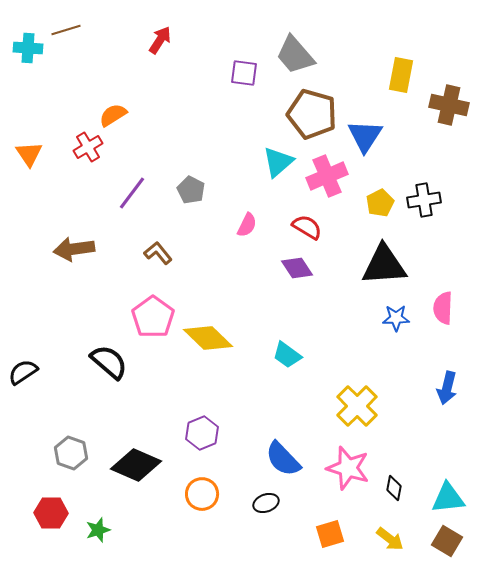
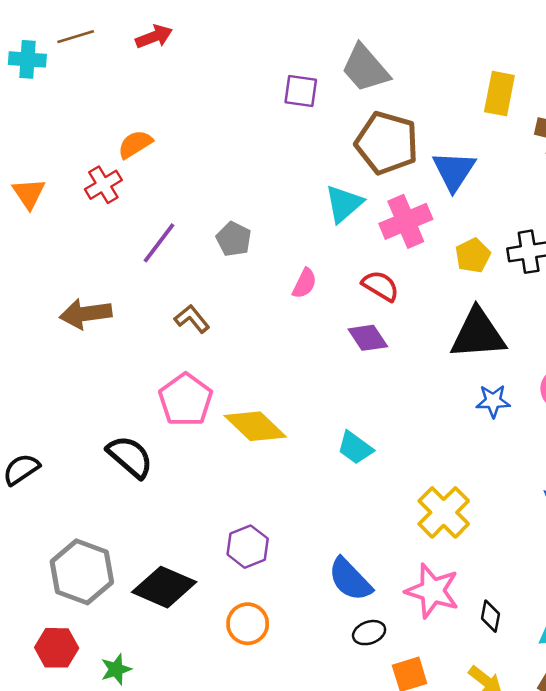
red arrow: (160, 40) -> (154, 37), moved, turned 36
gray hexagon: (71, 453) -> (82, 572), size x1.5
black ellipse: (266, 503) -> (369, 633), moved

